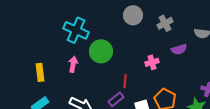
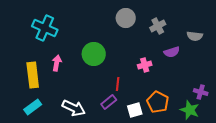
cyan cross: (76, 30) -> (45, 28), moved
pink arrow: (73, 64) -> (57, 63), moved
yellow rectangle: (40, 72) -> (33, 75), size x1.4

